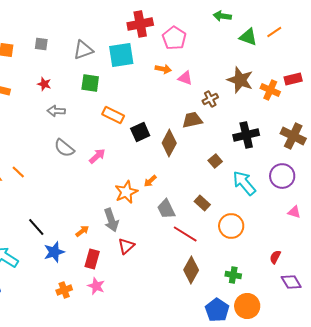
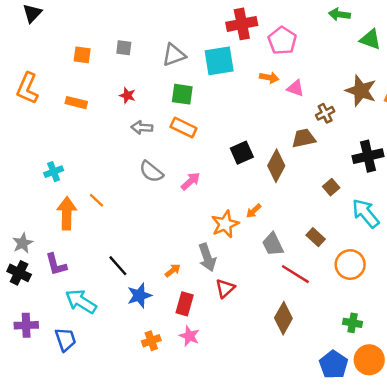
orange rectangle: (113, 115) -> (183, 128), moved
brown diamond: (191, 270) -> (283, 318), moved

